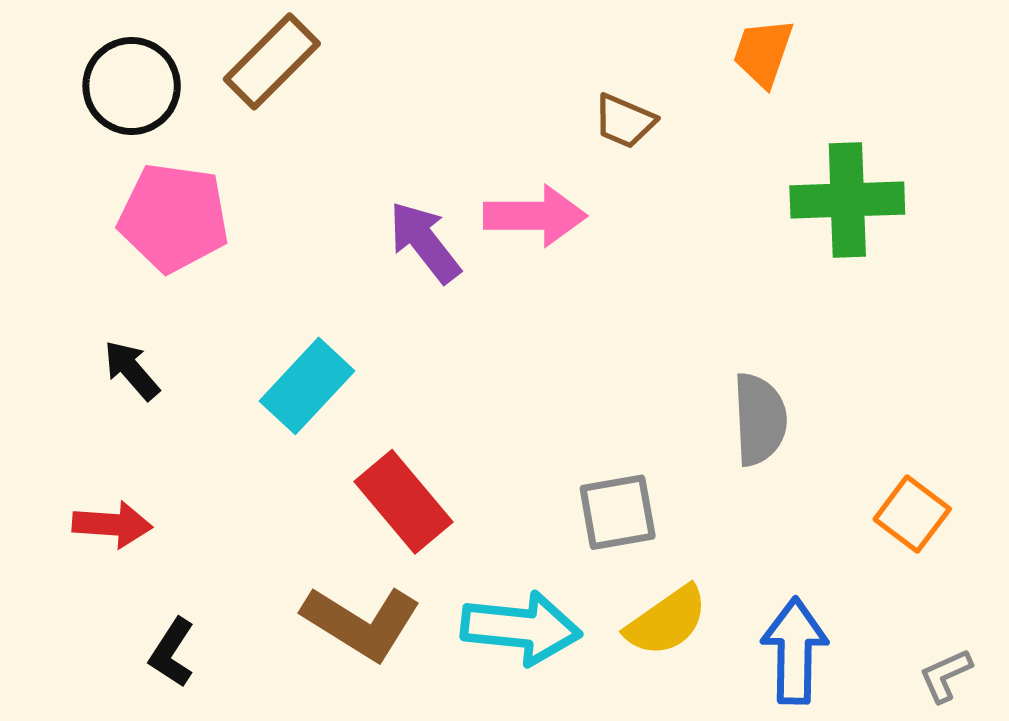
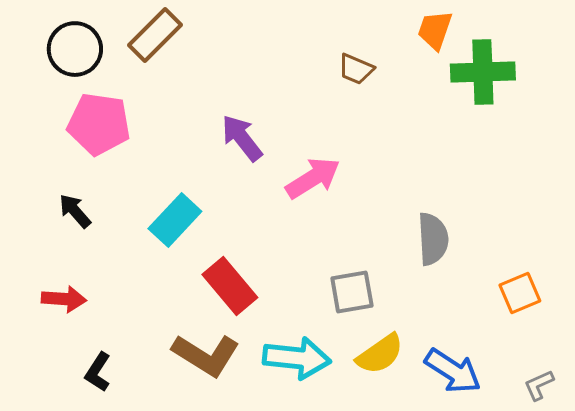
green cross: (847, 200) -> (483, 72), moved
pink arrow: (535, 216) -> (313, 178), moved, turned -32
orange square: (912, 514) -> (520, 293), turned 30
blue arrow: (795, 651) -> (453, 371), turned 122

